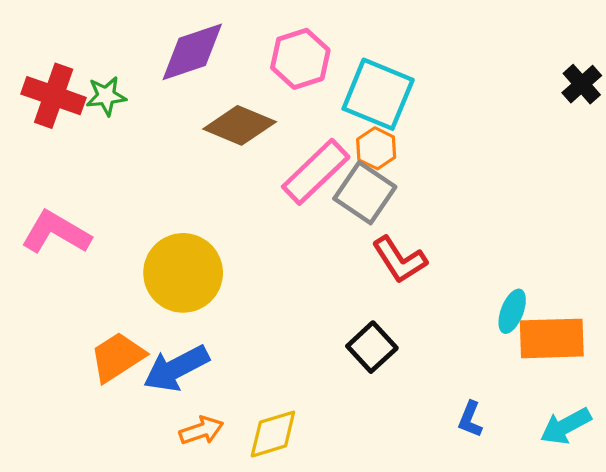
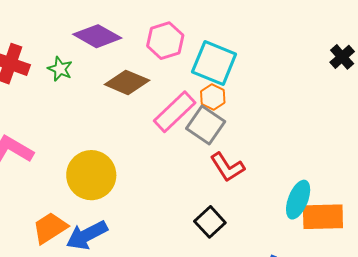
purple diamond: (192, 52) -> (97, 36), turned 48
green star: (106, 96) -> (60, 69), moved, turned 30
cyan ellipse: (512, 311) -> (298, 200), size x1.4

